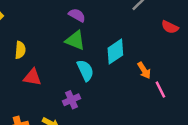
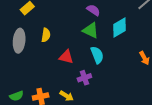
cyan diamond: (115, 52) -> (119, 28), moved
red triangle: (32, 77) -> (66, 57), moved

